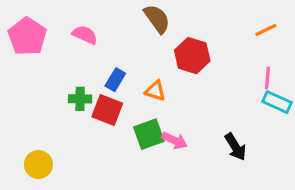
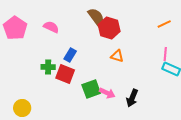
red hexagon: (192, 56) -> (109, 28), moved
orange triangle: (155, 91) -> (117, 56), moved
black arrow: (235, 147) -> (132, 98), moved, turned 54

